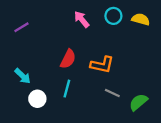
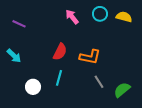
purple line: (21, 27) -> (19, 24), turned 56
cyan arrow: (23, 76) -> (14, 56), moved
gray line: (112, 93) -> (99, 82), turned 32

